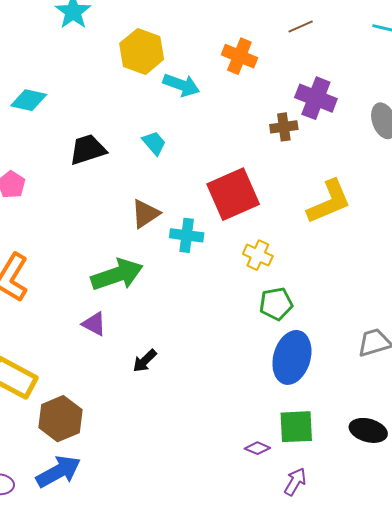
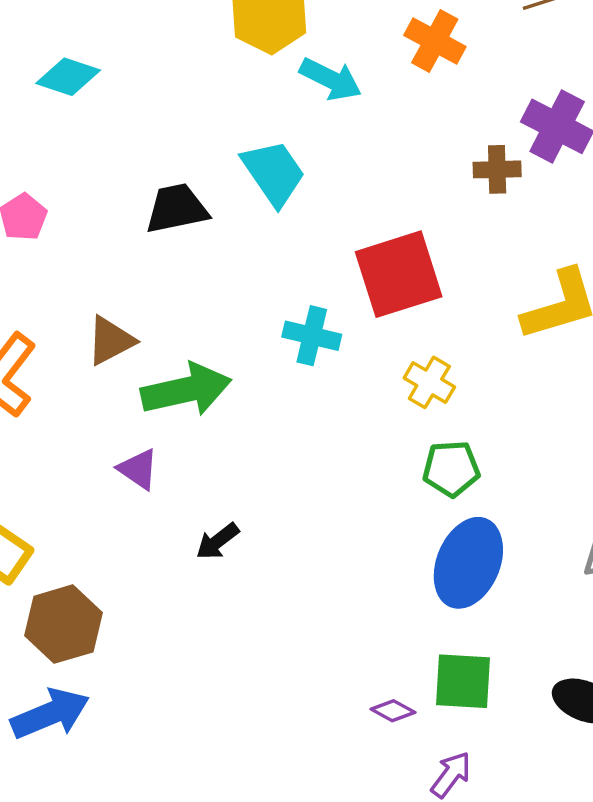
cyan trapezoid: (154, 143) -> (274, 173), size x1.6
black trapezoid: (88, 149) -> (177, 209), moved
brown triangle: (145, 214) -> (110, 341), moved

